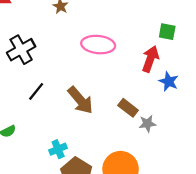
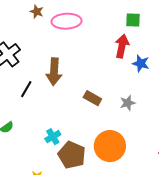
pink ellipse: (98, 45) -> (66, 21), moved
brown arrow: (80, 100) -> (54, 72), moved, turned 52
brown rectangle: (128, 108) -> (92, 98), moved

